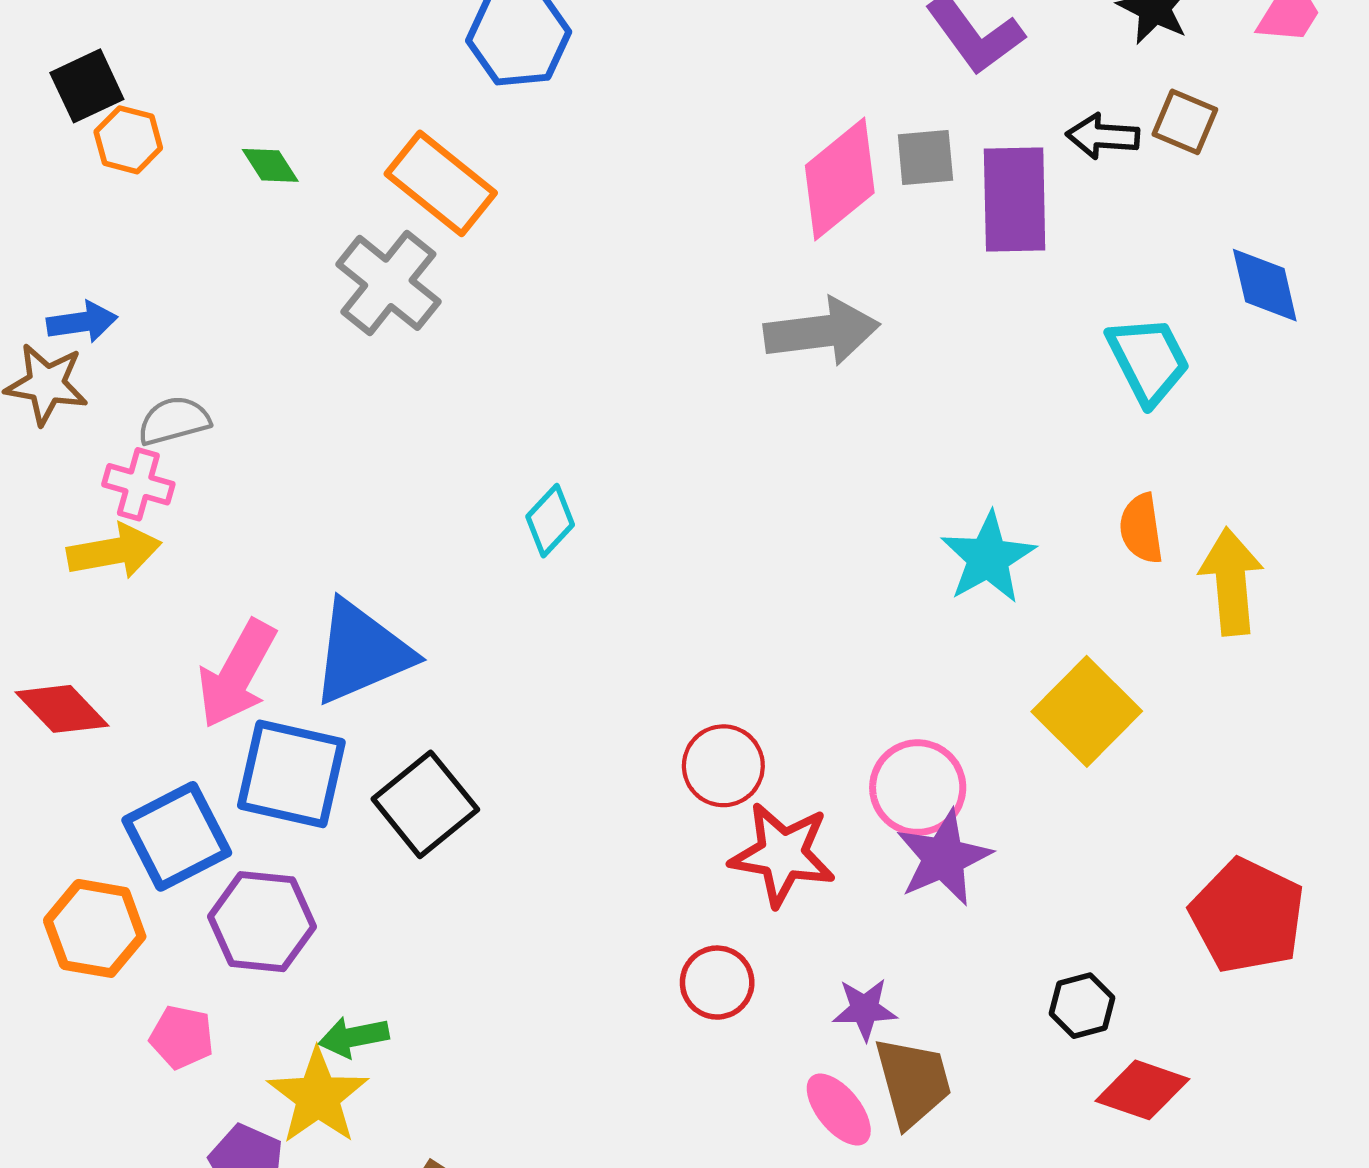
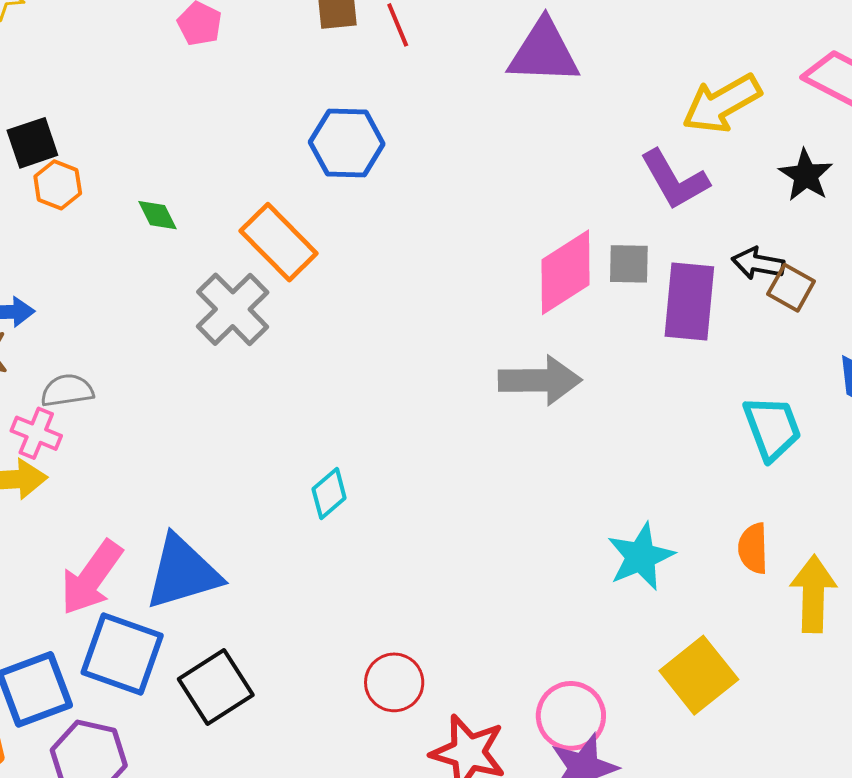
brown square: (1185, 122) -> (791, 288), moved
red circle: (723, 766) -> (394, 682), moved

